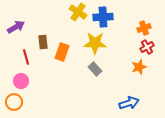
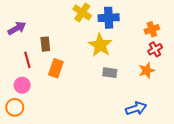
yellow star: (95, 43) -> (100, 45), turned 30
orange rectangle: (62, 52) -> (56, 68), moved
gray rectangle: (95, 69) -> (110, 73), moved, turned -40

